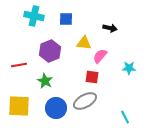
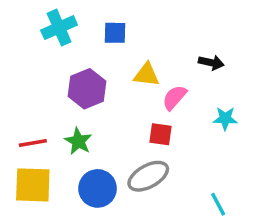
cyan cross: (34, 16) -> (59, 28), turned -36
black arrow: (110, 28) -> (211, 63), moved
red line: (19, 65) -> (33, 143), moved

